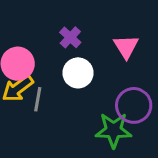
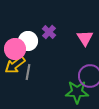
white circle: (78, 73) -> (28, 41), moved

